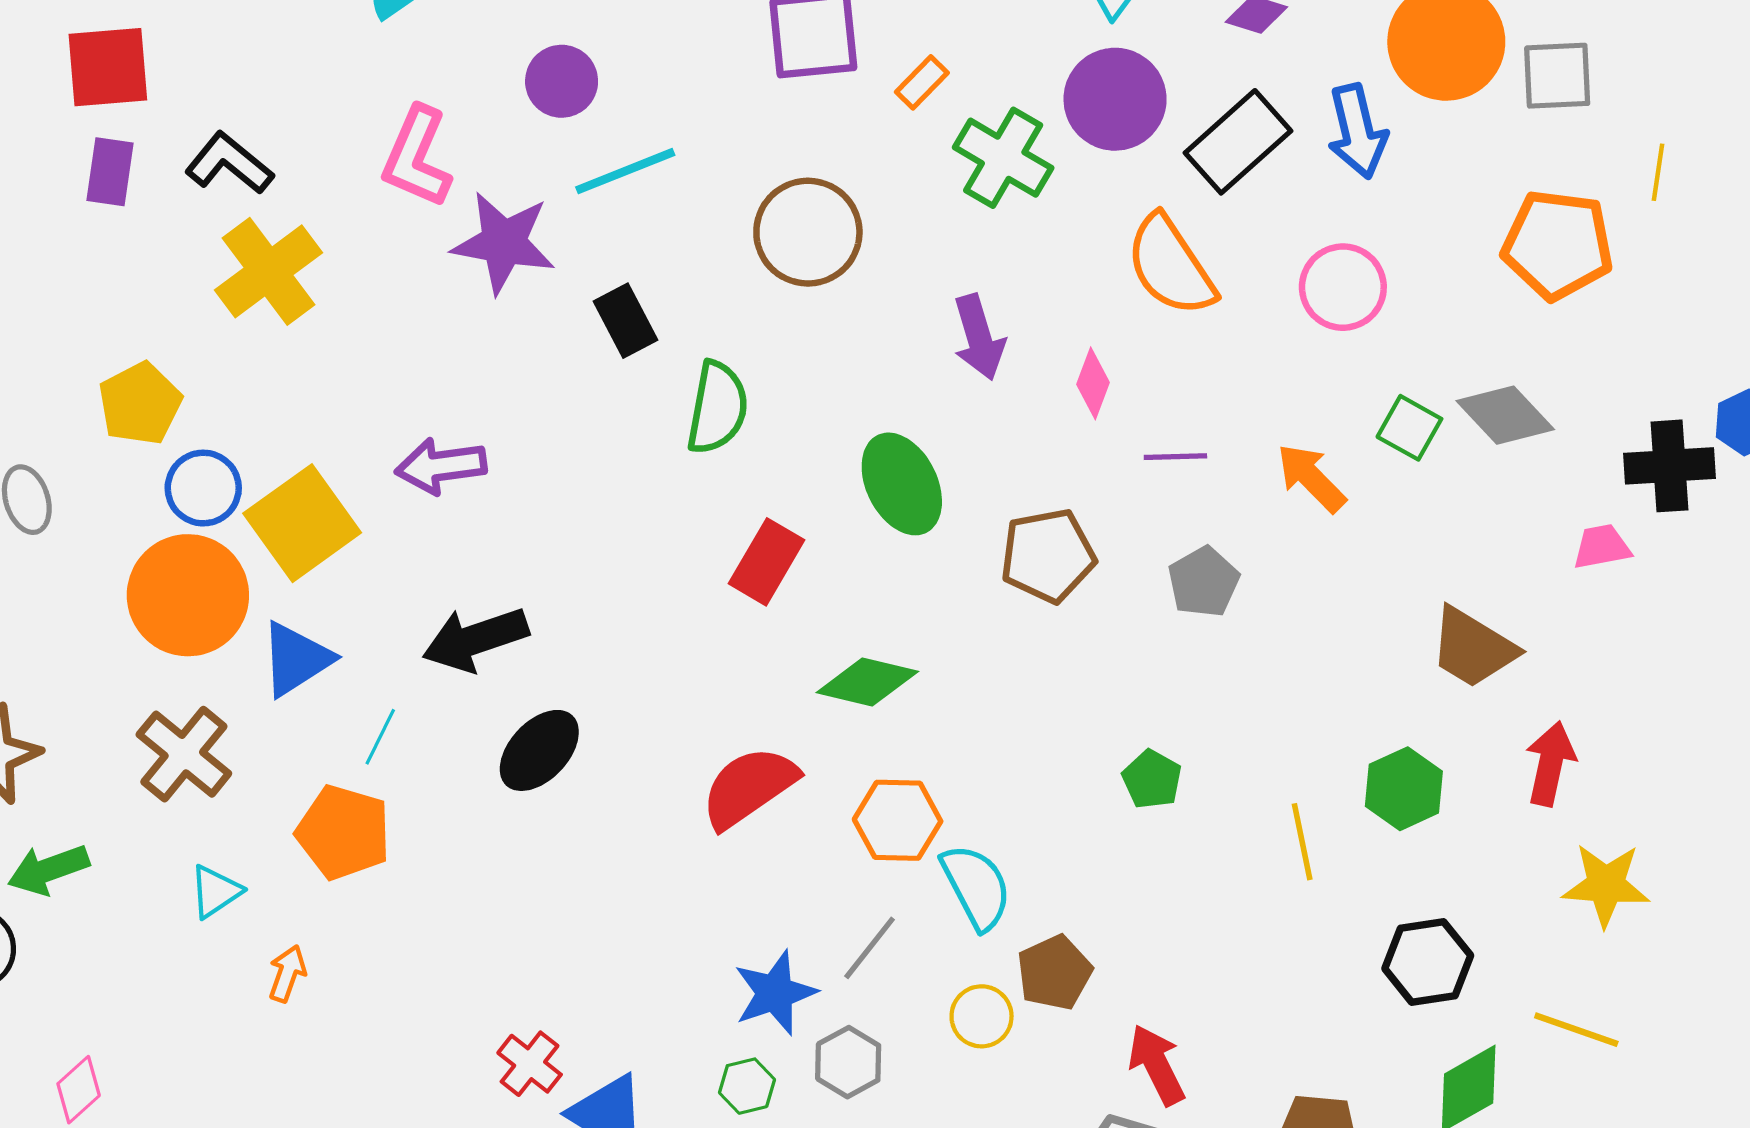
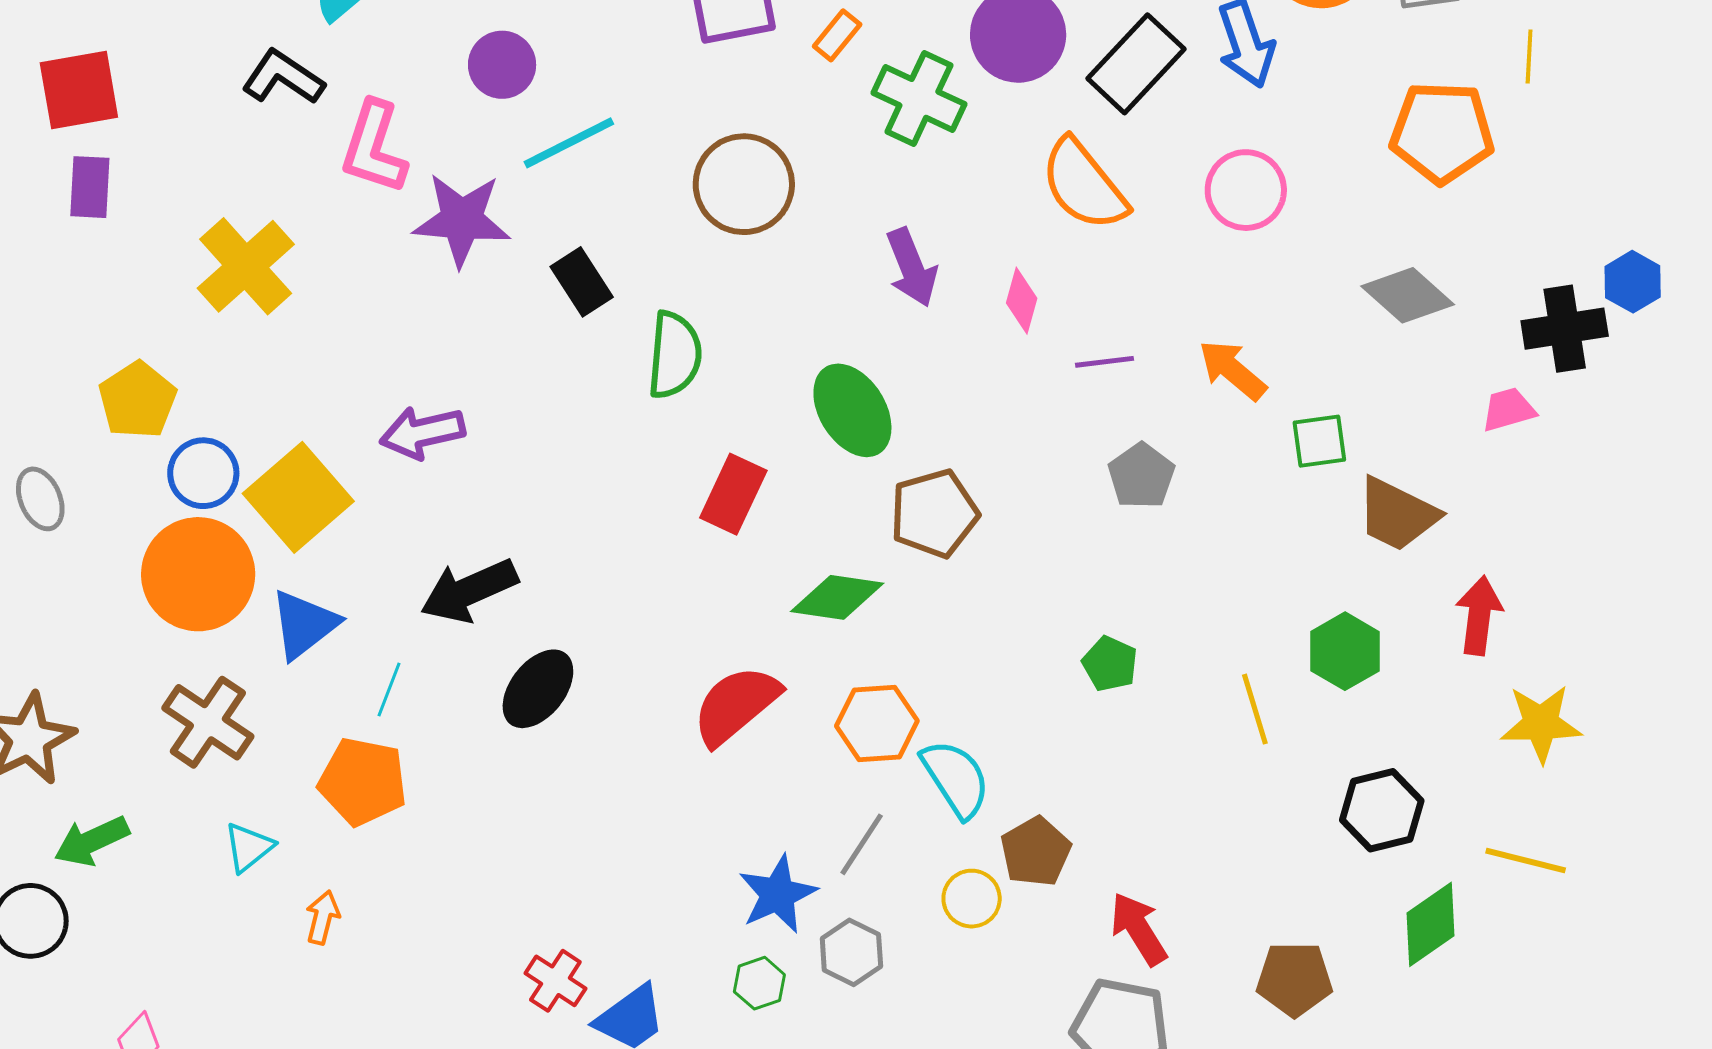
black L-shape: (229, 163) -> (283, 77), moved
green square: (1409, 428) -> (1319, 441), moved, turned -32
brown pentagon: (1048, 556) -> (934, 513), moved

